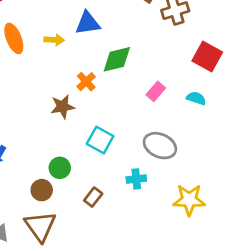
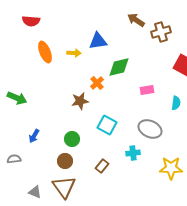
pink rectangle: (156, 91) -> (147, 90), turned 40
cyan semicircle: (196, 98) -> (176, 103), moved, turned 80
green circle: (60, 168) -> (72, 139), moved

